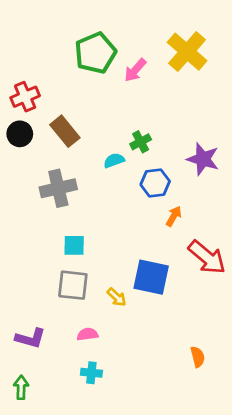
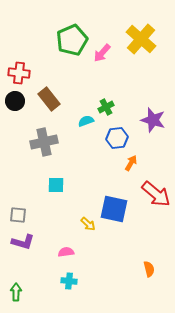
red cross: (25, 97) -> (19, 73), turned 30
gray square: (73, 285) -> (18, 215), moved, size x0.7
purple L-shape: (30, 338) -> (23, 242), moved

